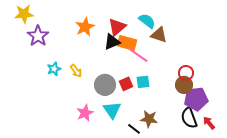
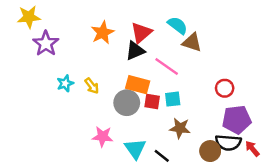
orange rectangle: (127, 43) -> (138, 85), moved
red square: (126, 84) -> (152, 102), turned 32
brown circle: (184, 85) -> (210, 151), moved
cyan triangle: (112, 110) -> (135, 149), moved
pink star: (85, 113) -> (103, 137), turned 30
black semicircle: (189, 118) -> (228, 143), turned -65
brown star: (149, 119) -> (180, 128), moved

